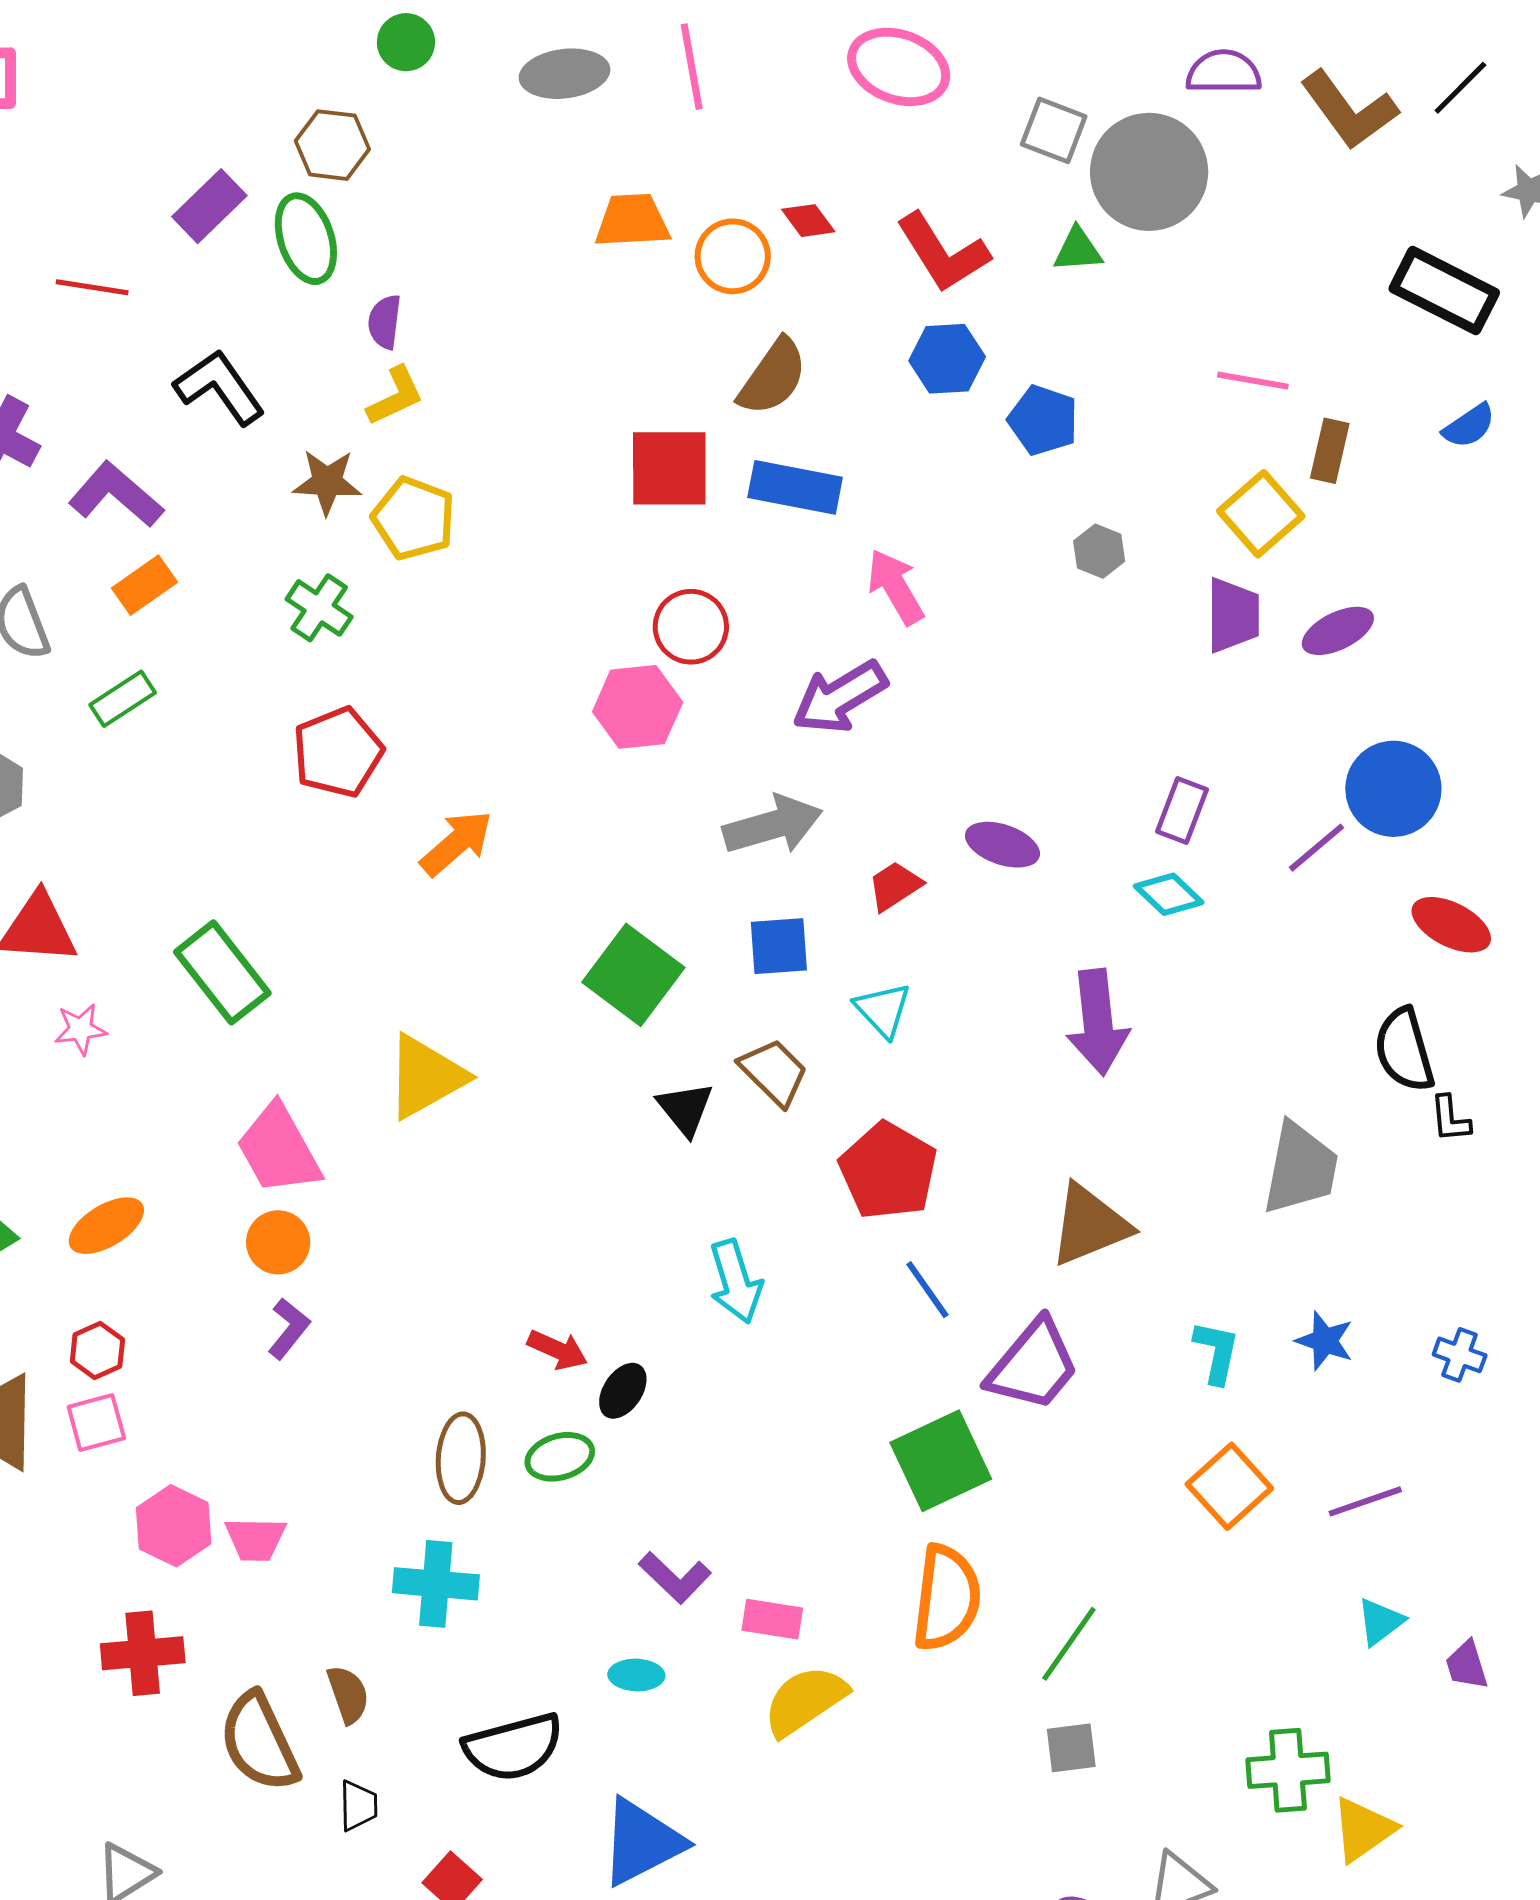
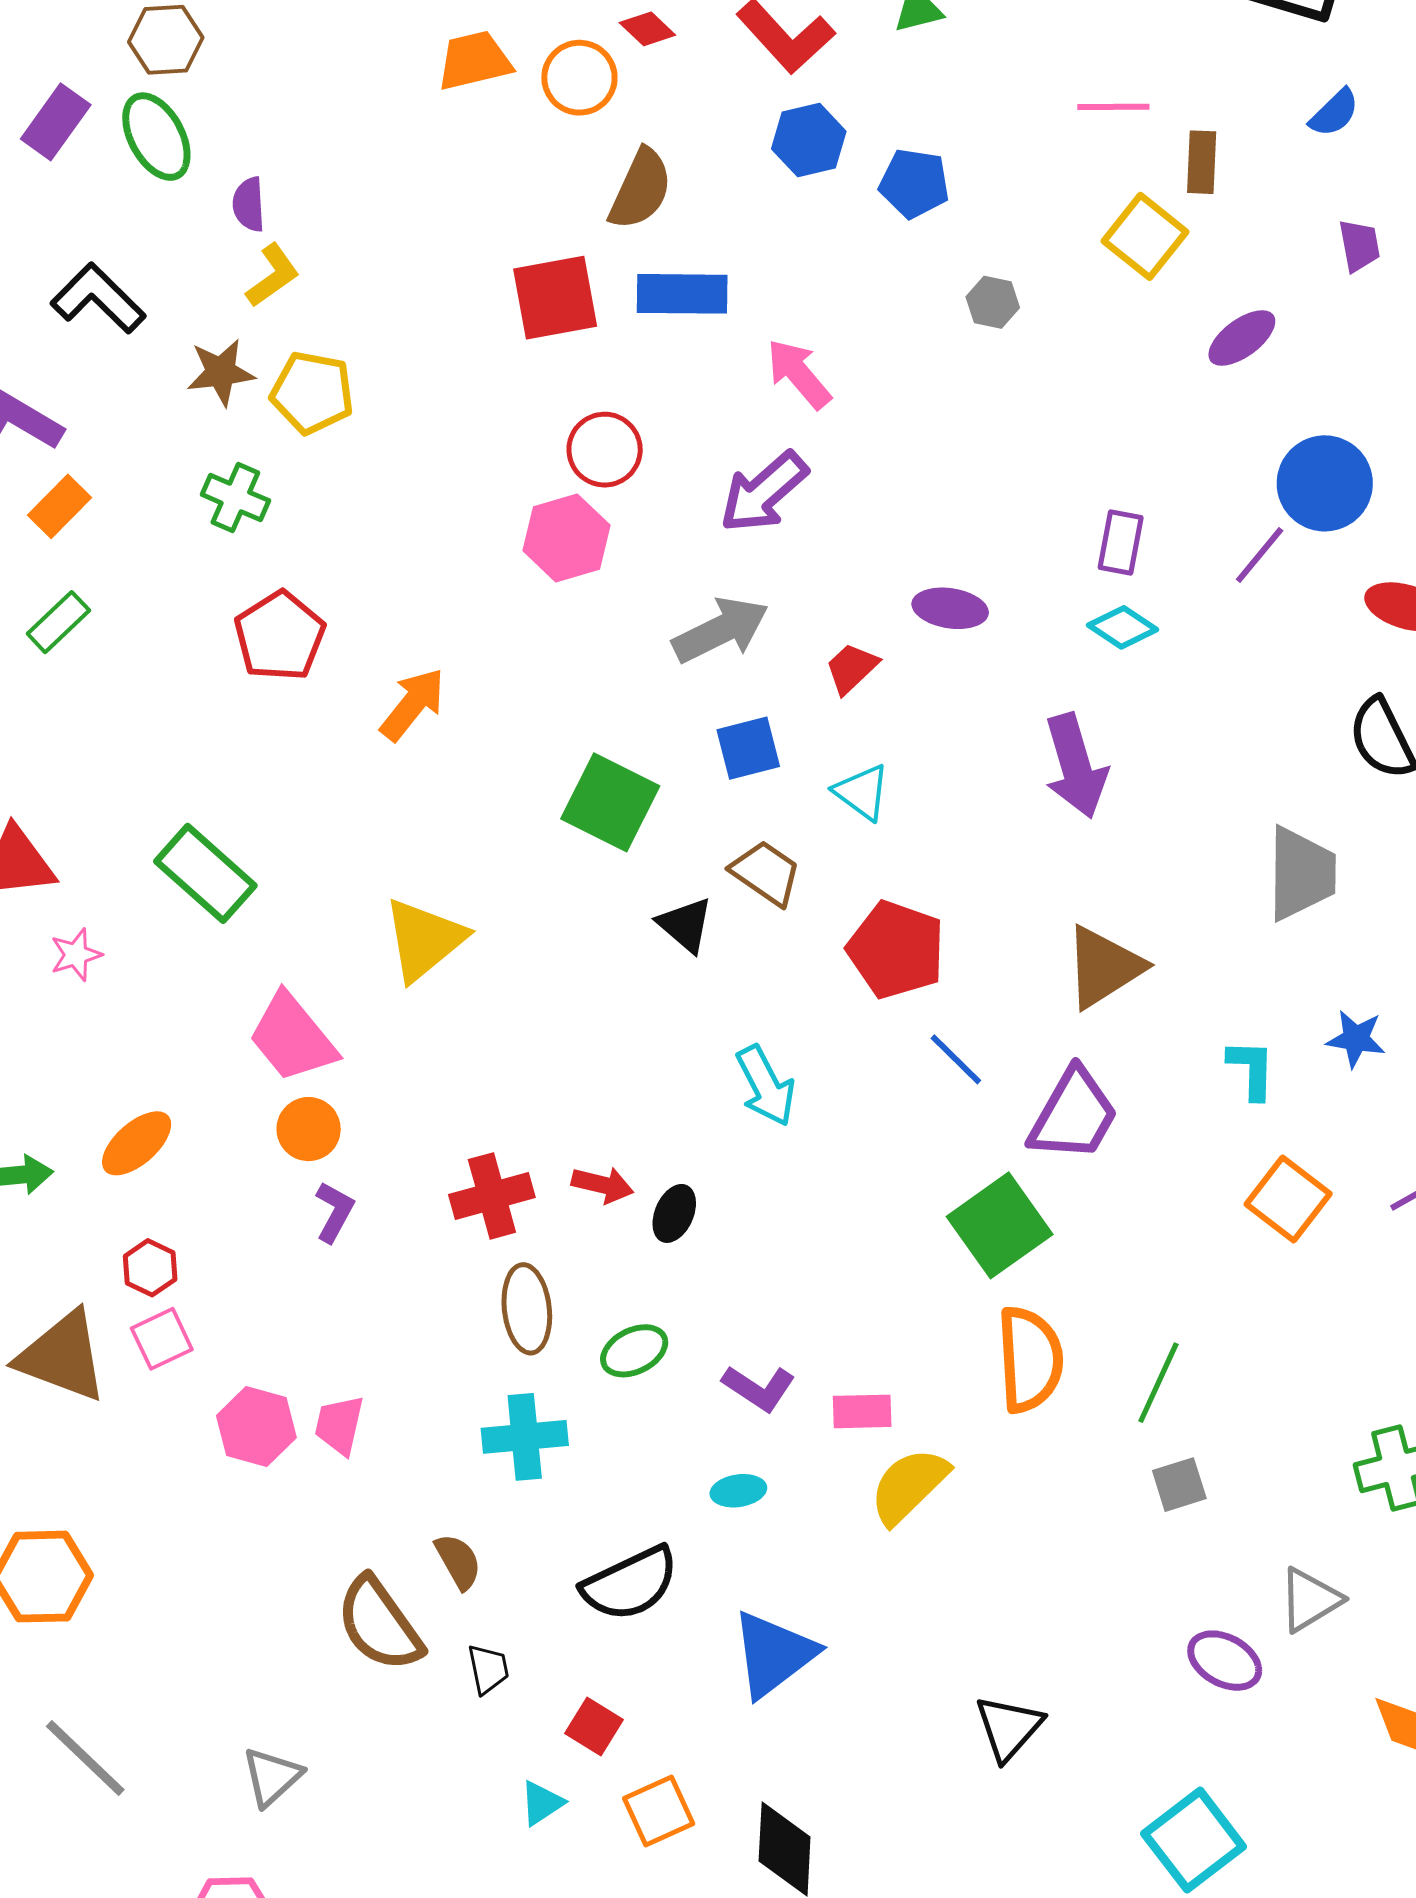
purple trapezoid: (1233, 615) -> (1359, 246), moved, size x0.7
green ellipse: (560, 1457) -> (634, 1351), moved
pink trapezoid: (255, 1539) -> (339, 1425), turned 112
red cross: (143, 1653) -> (492, 1196), moved

